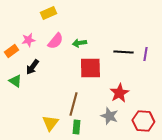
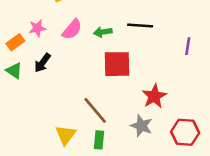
black line: (123, 52) -> (140, 26), moved
green triangle: (15, 81) -> (14, 71), moved
brown line: (73, 104) -> (95, 110), turned -55

